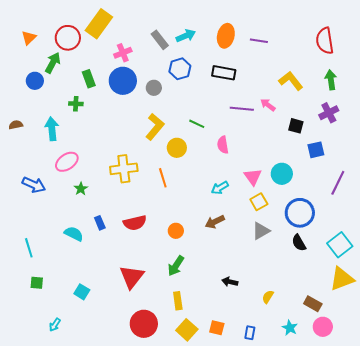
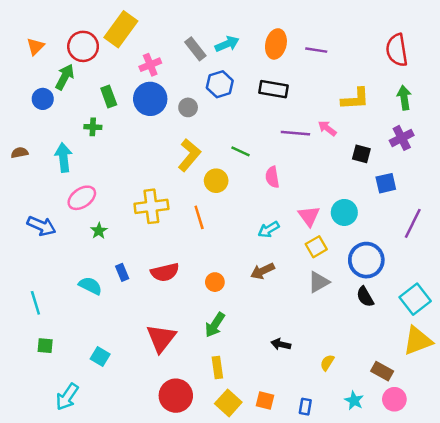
yellow L-shape: (291, 81) -> (355, 99), turned 125
cyan arrow: (55, 325) -> (67, 397), size x1.6

